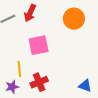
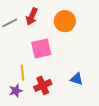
orange circle: (74, 19) -> (65, 21), moved
blue triangle: (85, 86) -> (77, 79), moved

